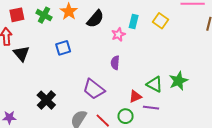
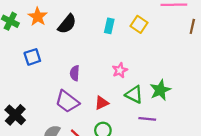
pink star: (118, 34) -> (120, 70), moved
purple semicircle: (115, 63) -> (75, 73), moved
red triangle: (135, 97) -> (102, 103), moved
purple line: (151, 108) -> (147, 119), moved

